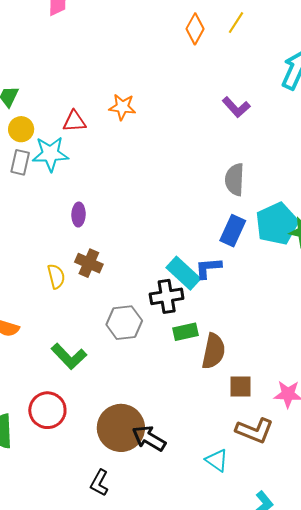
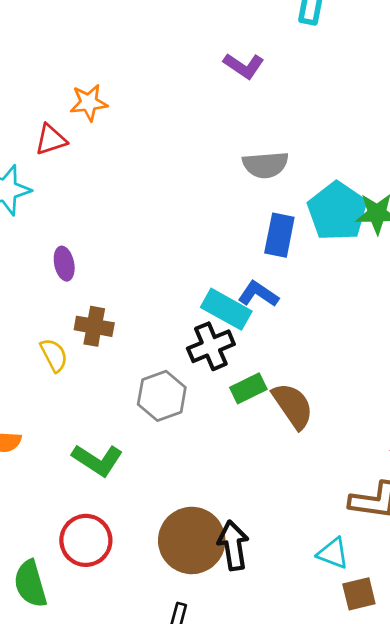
red triangle: (74, 121) -> (51, 140), moved
gray semicircle: (235, 179) -> (265, 165), turned -84
blue L-shape: (208, 268) -> (258, 294), turned 52
brown semicircle: (213, 351) -> (293, 406), turned -33
brown square: (241, 387) -> (359, 594), moved
black arrow: (149, 438) -> (233, 545), turned 64

